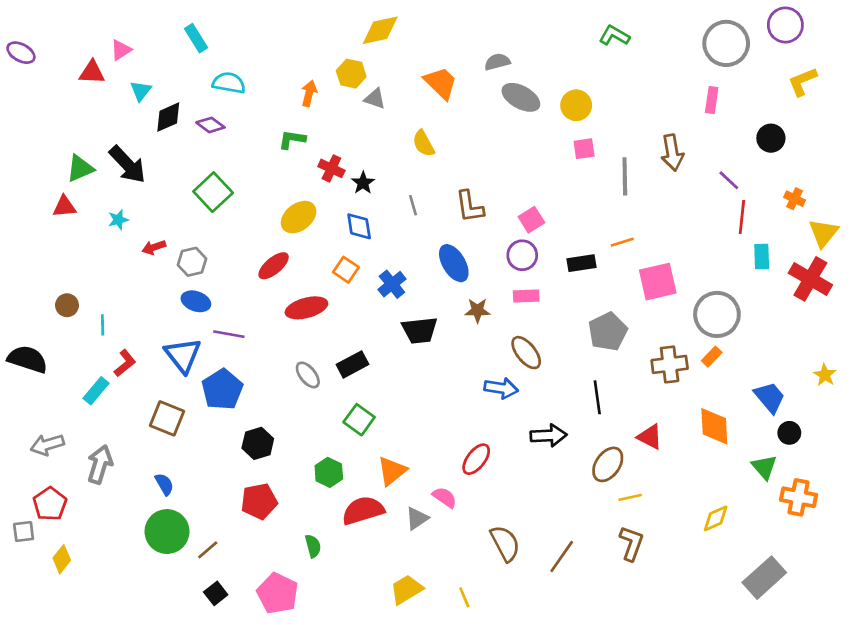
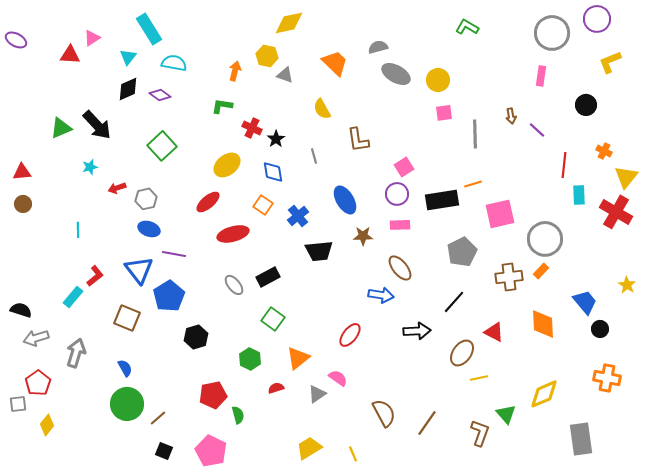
cyan rectangle: (196, 38) -> (149, 29), size x1.4
cyan triangle: (141, 91) -> (128, 57), moved
brown arrow: (672, 153) -> (511, 116), size x0.6
purple line: (729, 180) -> (537, 130), moved
red triangle: (64, 207) -> (22, 172), moved
brown L-shape: (470, 207) -> (358, 140), moved
black rectangle: (581, 263) -> (442, 200), size x1.5
brown circle: (67, 305) -> (23, 204), moved
cyan line: (103, 325) -> (78, 230), moved
black semicircle: (28, 359) -> (21, 310), moved, size x0.7
black line: (597, 397) -> (454, 302), turned 50
red ellipse: (476, 459) -> (350, 335), moved
green triangle: (764, 467) -> (506, 414), moved
red pentagon: (259, 501) -> (213, 395), moved
red semicircle: (363, 510) -> (276, 388), size x0.5
yellow diamond: (716, 518) -> (544, 394), size x1.4
brown L-shape: (631, 543) -> (480, 433), moved
gray rectangle: (764, 578) -> (581, 439), turned -56
black square: (216, 593) -> (164, 451), turned -30

